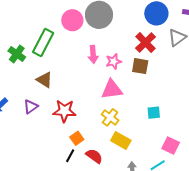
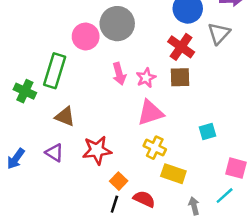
purple triangle: (31, 107) -> (54, 153), turned -42

